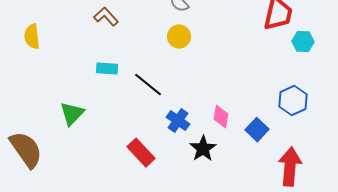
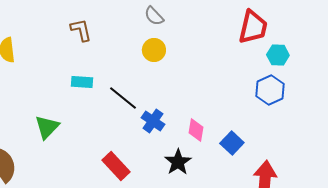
brown L-shape: (106, 17) -> (81, 30), turned 30
blue hexagon: (293, 101) -> (270, 90), moved
blue cross: (178, 121) -> (153, 121), moved

